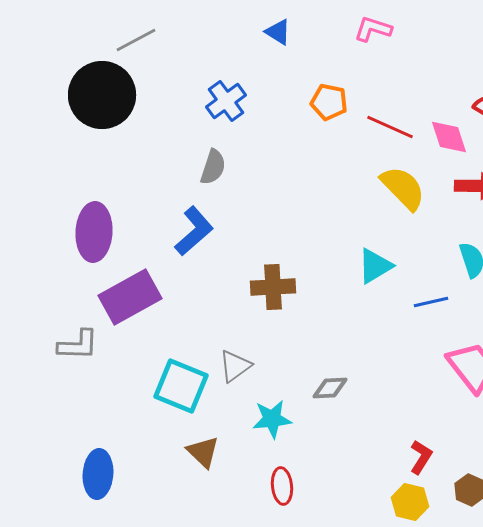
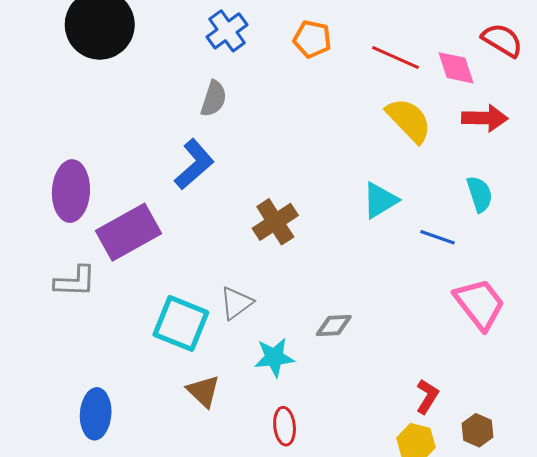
orange pentagon: (329, 102) -> (312, 39), moved
purple ellipse: (94, 232) -> (71, 191), moved
brown cross: (273, 287) -> (275, 222), turned -30
blue line: (431, 302) -> (438, 237), turned 32

